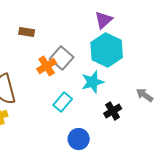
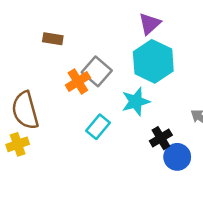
blue circle: (79, 139) -> (177, 157), moved

